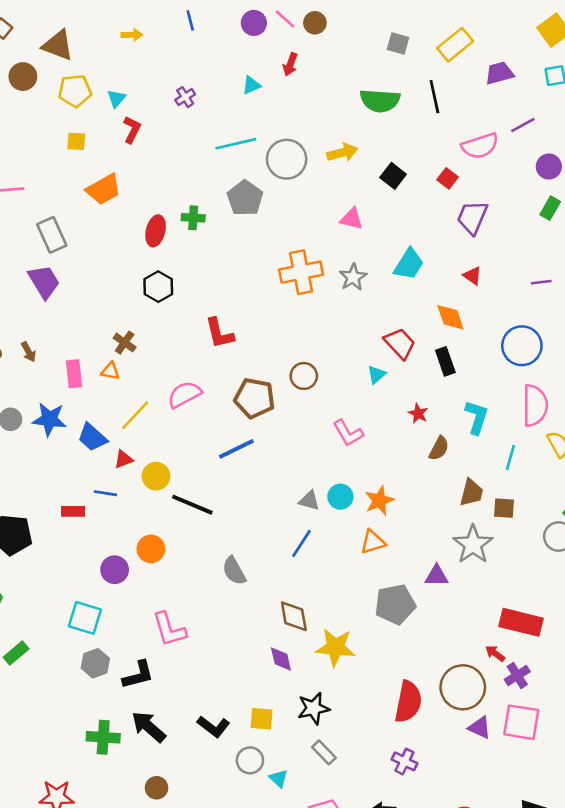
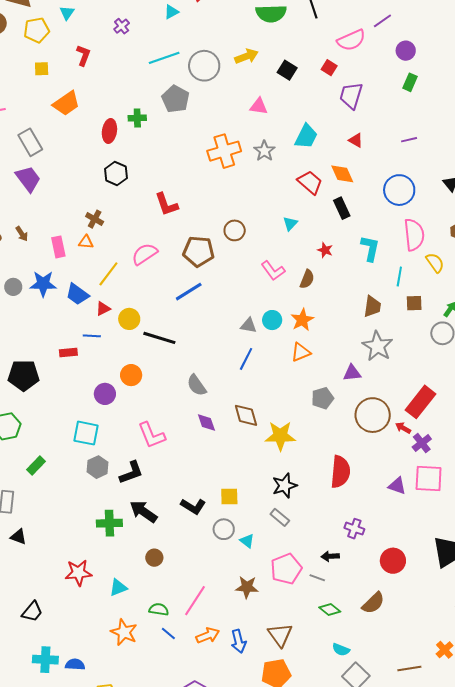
cyan triangle: (116, 98) -> (67, 13), moved
red trapezoid: (400, 343) -> (310, 182), moved
brown semicircle: (439, 448) -> (307, 279), moved
brown square: (504, 508) -> (414, 303), moved
gray pentagon: (395, 604) -> (323, 398), size x0.7
red rectangle: (521, 622) -> (421, 402), turned -60
purple diamond: (281, 659) -> (206, 422), moved
brown circle: (463, 687) -> (373, 415), moved
black star: (313, 708) -> (285, 486), moved
purple cross: (404, 761) -> (354, 529), moved

